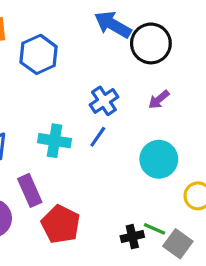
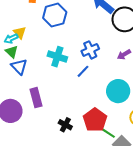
cyan cross: (54, 141) -> (57, 57), moved
red pentagon: (61, 224) -> (95, 120), moved
black cross: (132, 237) -> (65, 125), moved, turned 32

